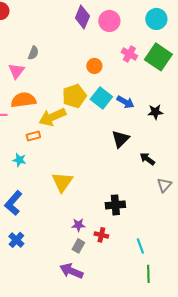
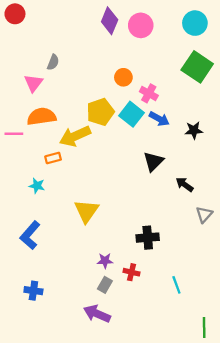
pink cross: (129, 54) -> (149, 93), moved
blue cross: (16, 240) -> (33, 291), moved, turned -35
green line: (148, 274) -> (204, 328), moved

